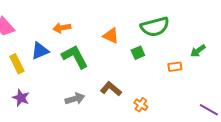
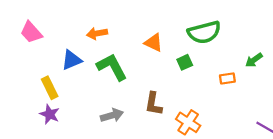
yellow rectangle: (17, 64) -> (50, 88), moved
brown L-shape: (111, 89) -> (153, 104), turned -120
orange cross: (141, 105) -> (188, 122), size x1.5

